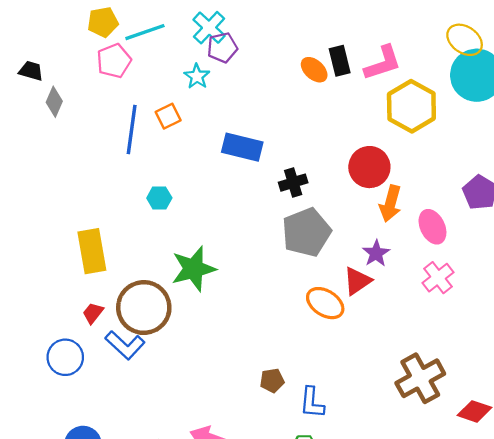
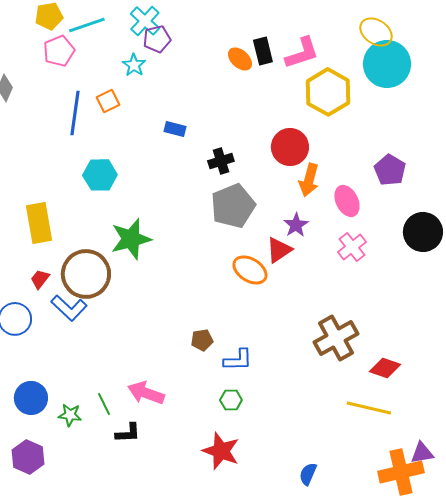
blue rectangle: (242, 147) -> (175, 129), size x0.6
cyan hexagon: (159, 198) -> (100, 175), size x1.5
blue L-shape: (312, 403) -> (238, 360), turned -96

